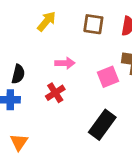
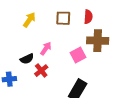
pink arrow: (65, 63) -> (46, 48), turned -48
black semicircle: (18, 74) -> (27, 59), moved, turned 56

